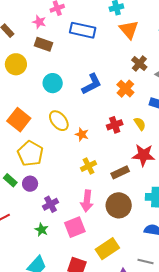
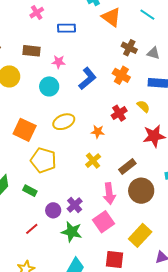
pink star: (39, 22) -> (59, 62), moved
blue rectangle: (83, 30) -> (66, 28), size x0.7
yellow ellipse: (59, 121) -> (64, 122), turned -60
orange star: (82, 134) -> (98, 132), moved
yellow cross: (89, 166) -> (93, 161), moved
brown rectangle: (120, 172) -> (127, 166), moved
purple circle: (30, 184) -> (53, 210), moved
green star: (42, 230) -> (72, 232), size x1.5

